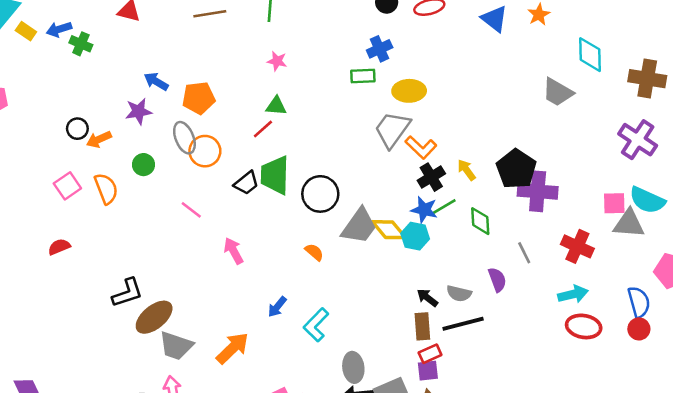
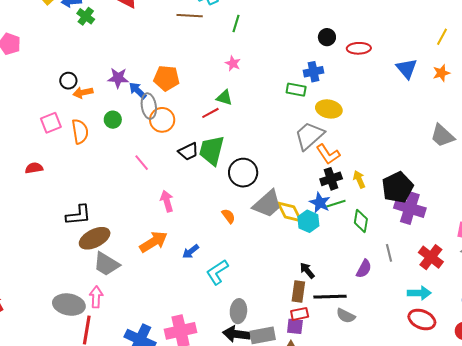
blue arrow: (156, 82) -> (138, 91), moved
purple semicircle: (497, 280) -> (364, 269), turned 36
gray semicircle: (459, 293) -> (346, 316), moved
orange arrow: (233, 348) -> (154, 242), moved

